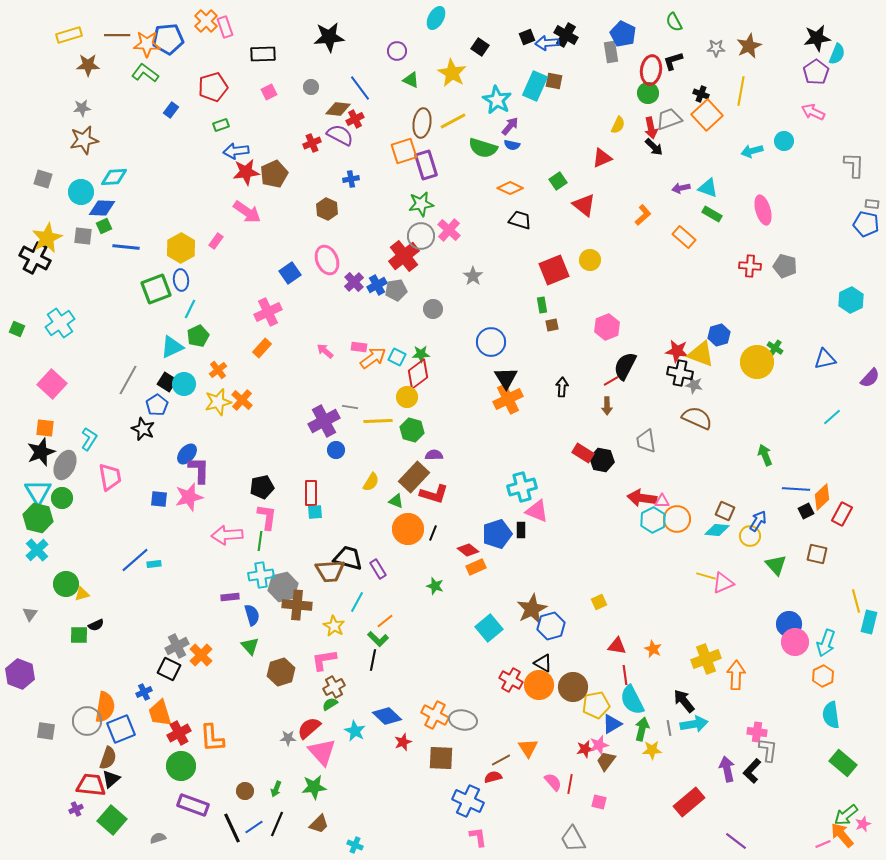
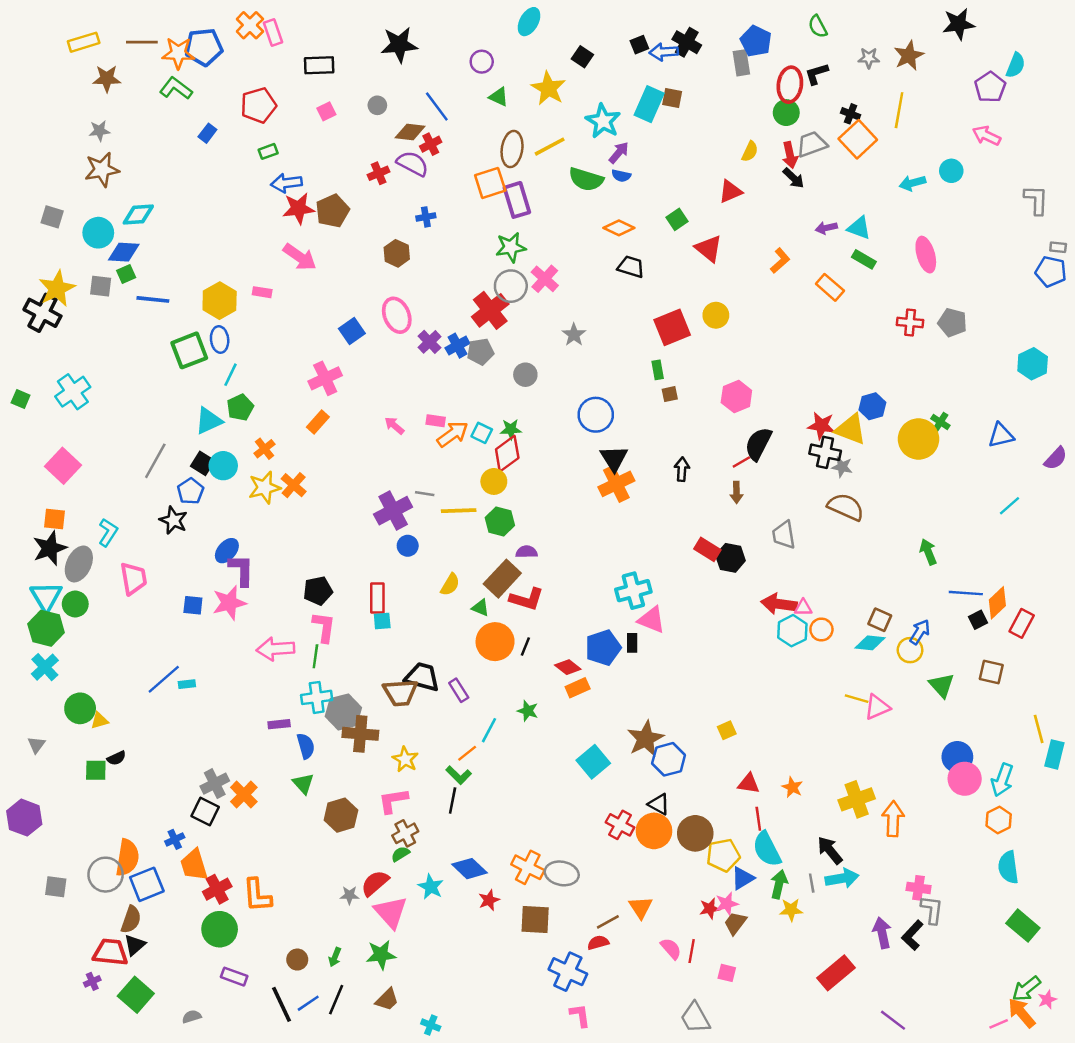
black star: (817, 38) -> (959, 24), moved
pink rectangle: (216, 241) -> (262, 292), turned 63
orange circle: (677, 519) -> (821, 629), size x0.7
cyan line: (357, 602) -> (489, 730), moved
purple rectangle: (193, 805) -> (234, 977), size x0.7

